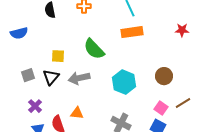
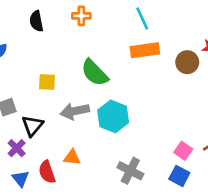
brown circle: (164, 76) -> (187, 62), moved
black triangle: (51, 77) -> (32, 126), moved
cyan hexagon: (124, 82) -> (113, 116), moved

